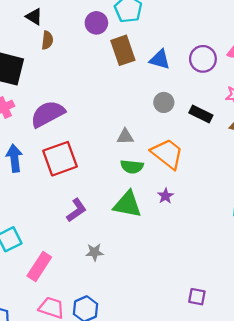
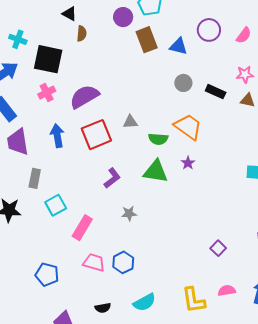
purple circle: (203, 59) -> (209, 30), moved
gray triangle: (125, 137) -> (130, 122), moved
purple square: (197, 297) -> (218, 248), turned 35

